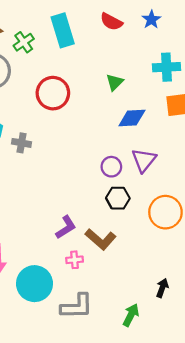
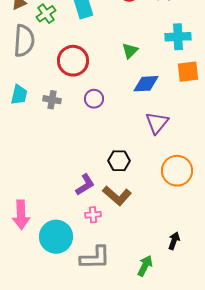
gray cross: (22, 143) -> (52, 100), moved
purple circle: (111, 167) -> (94, 99), moved
black hexagon: (118, 198) -> (119, 161), moved

